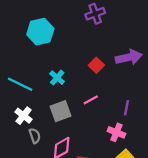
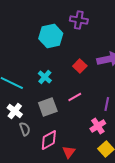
purple cross: (95, 14) -> (79, 20), turned 30
cyan hexagon: (40, 32) -> (51, 36), moved
pink cross: (116, 132) -> (98, 126), turned 35

